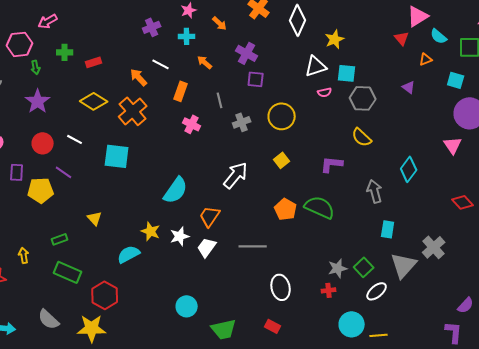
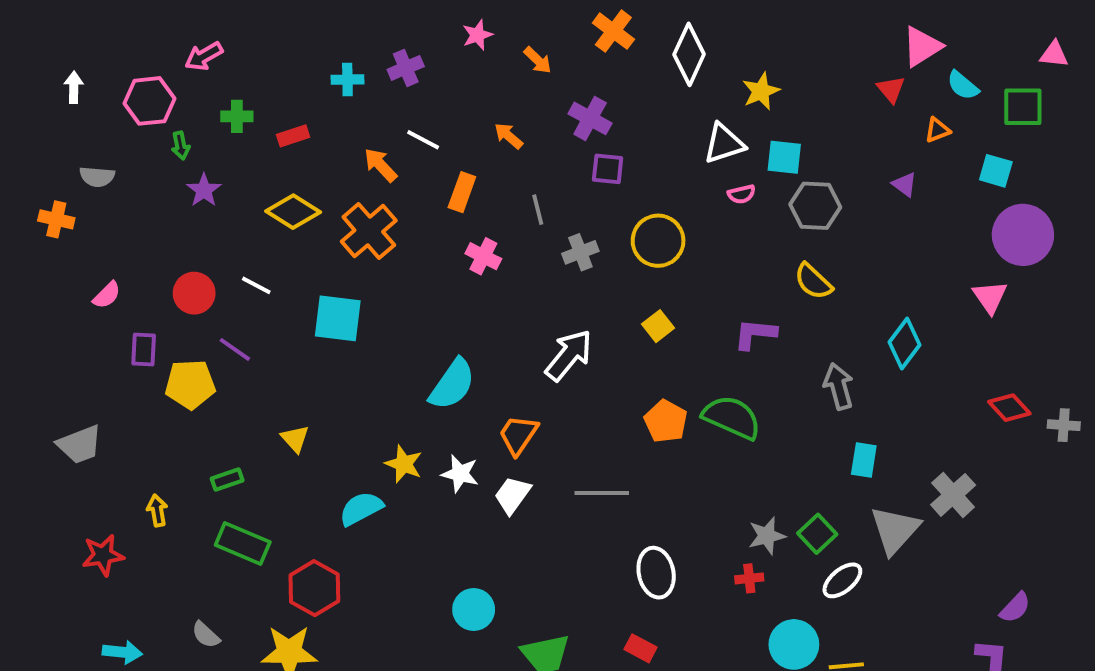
cyan cross: (187, 36) -> (347, 80), moved
purple star: (38, 101) -> (204, 190), moved, size x0.7
white star: (180, 236) -> (460, 474), turned 30
gray semicircle: (49, 319) -> (206, 635), size x0.7

